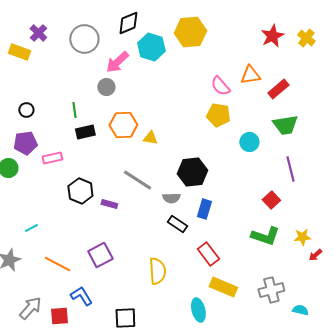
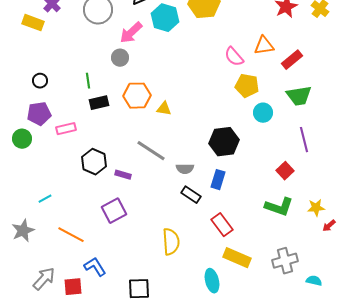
yellow pentagon: (218, 115) -> (247, 86), moved
black hexagon: (192, 172) -> (224, 142), moved
purple square: (100, 255) -> (114, 211), moved

